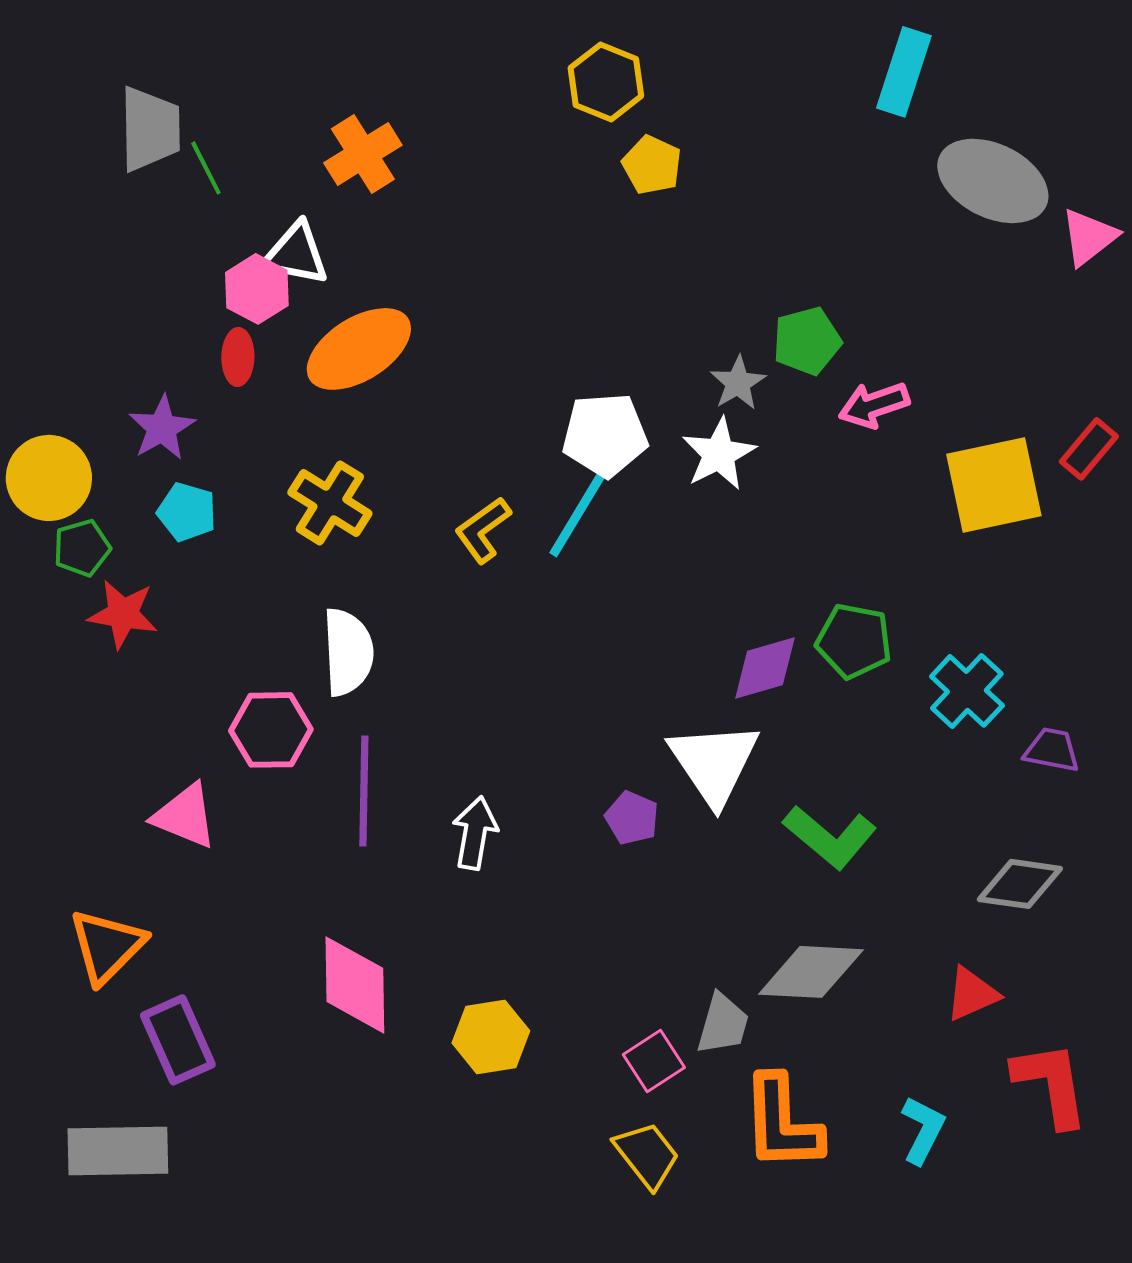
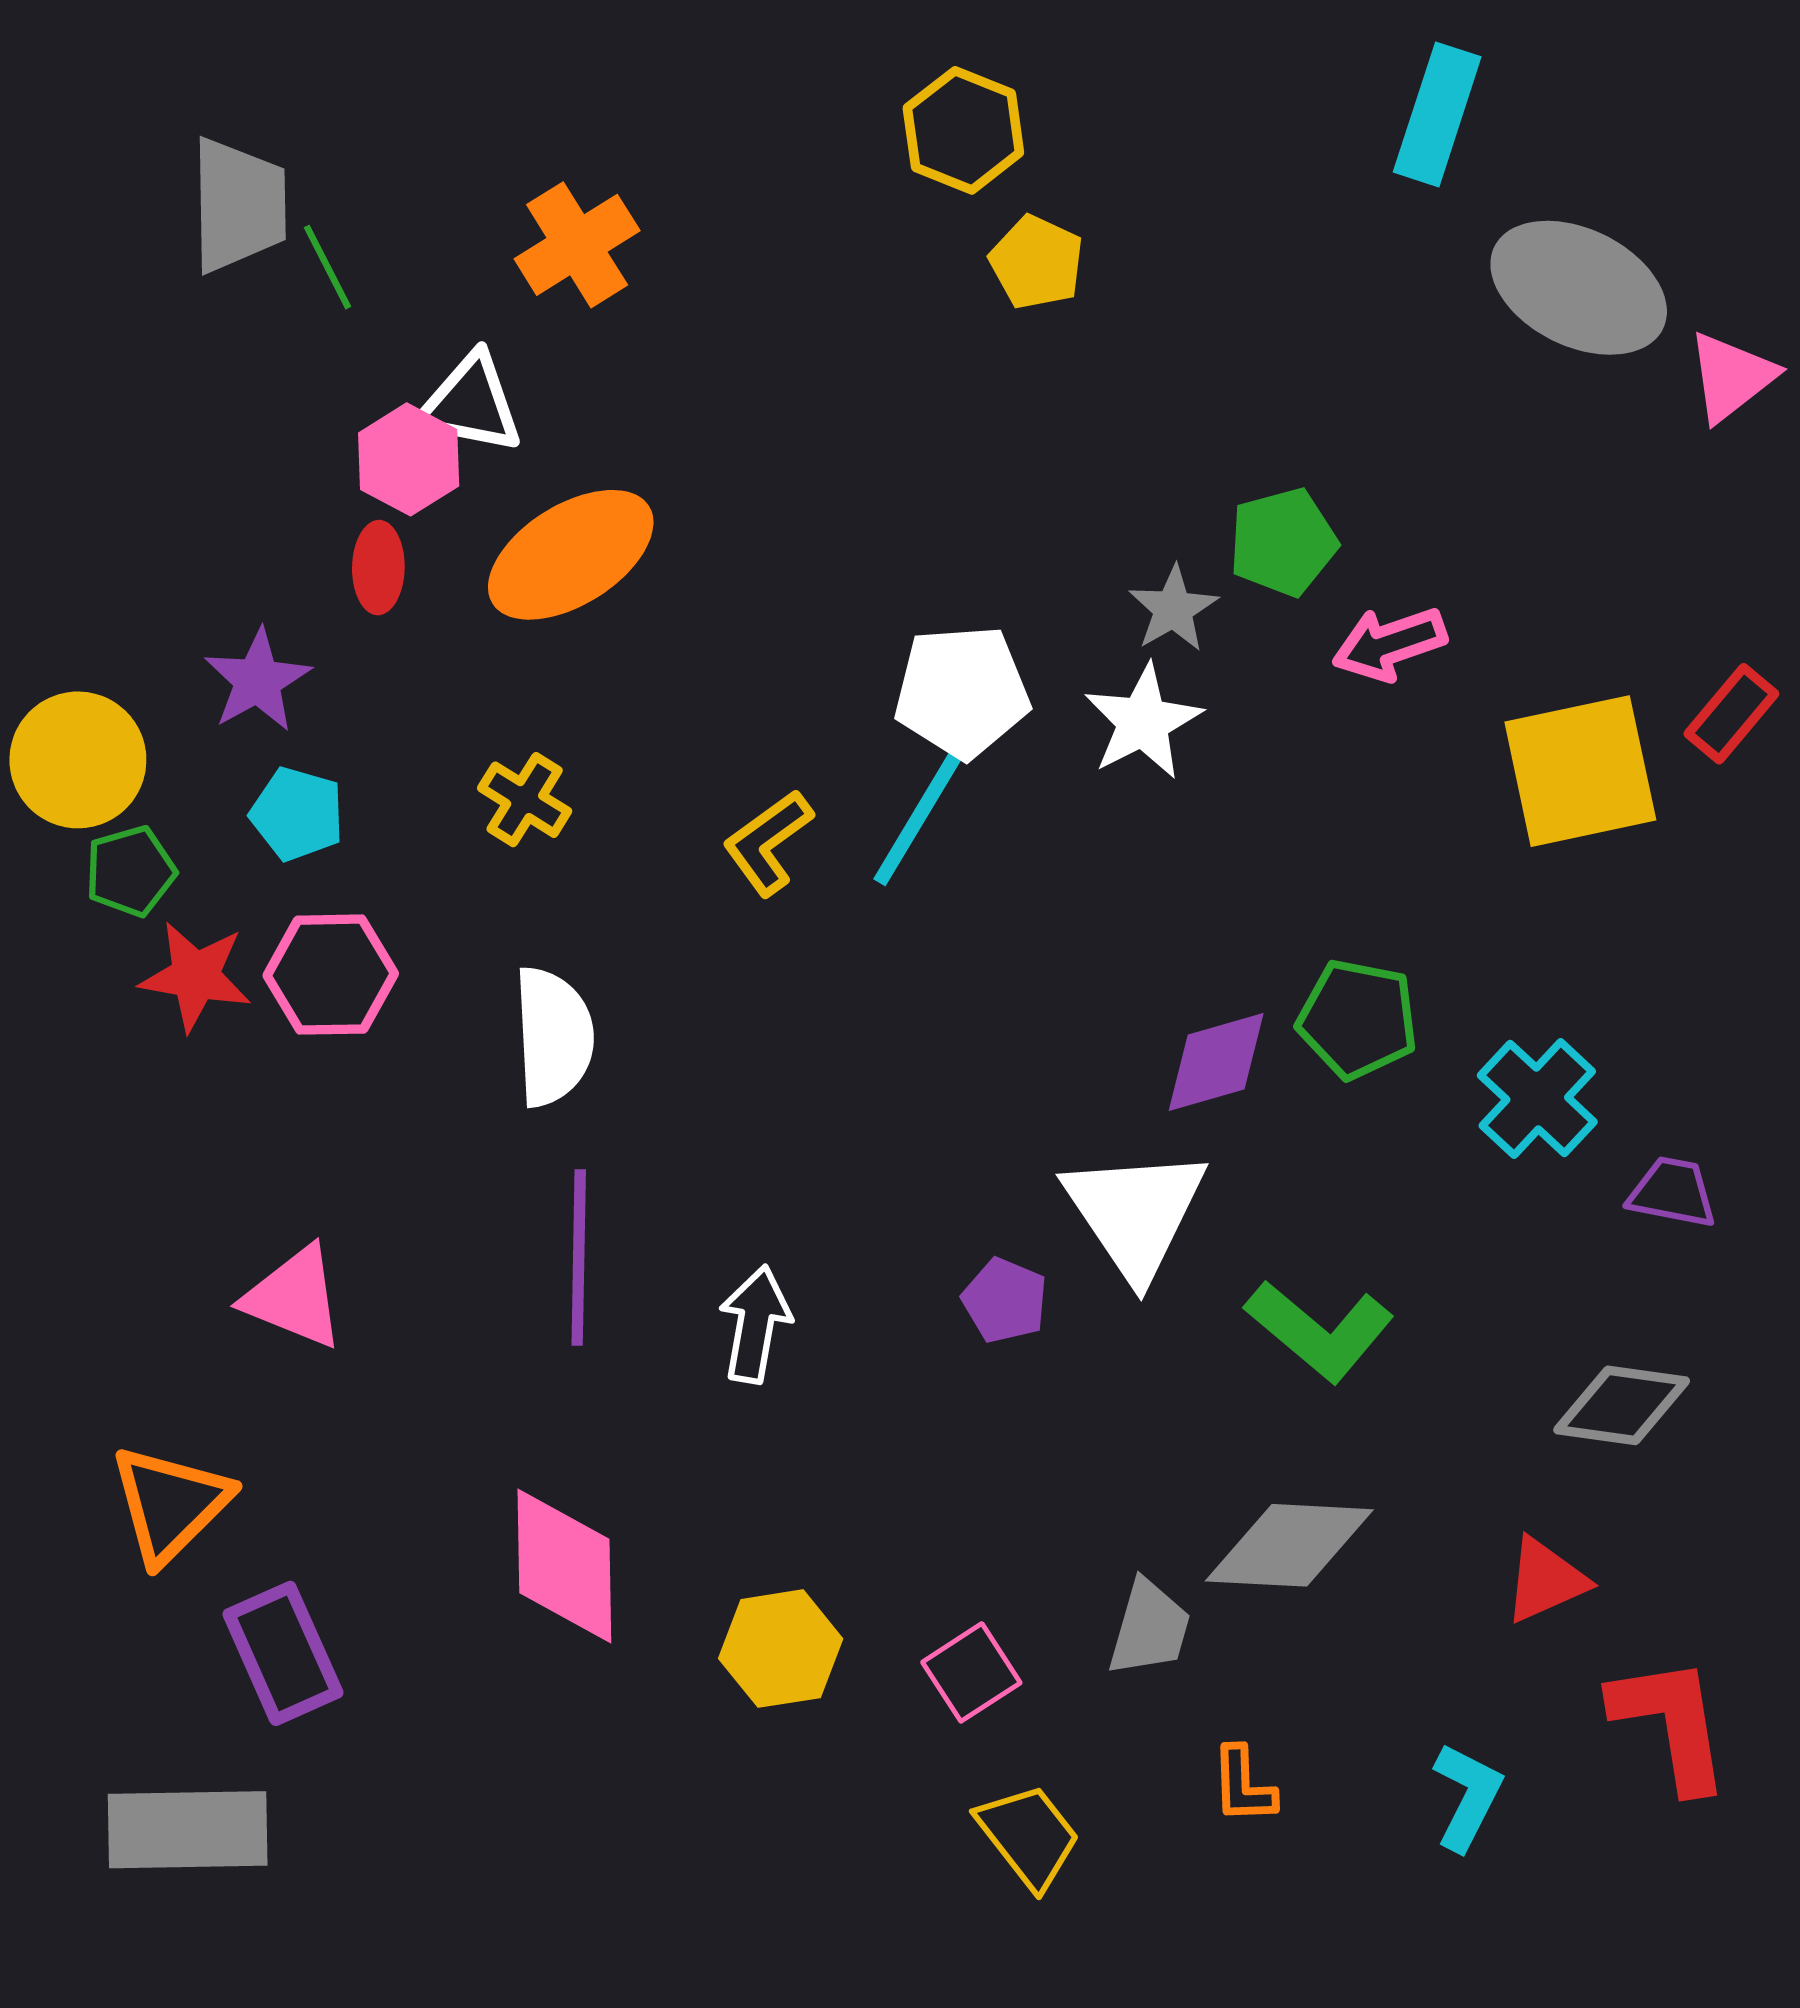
yellow cross: (330, 503) -> (525, 800), size x0.7
pink hexagon: (271, 730) -> (331, 975), moved
pink square: (654, 1061) -> (971, 1672), moved
orange L-shape: (782, 1123) -> (1243, 1785), size x0.5

